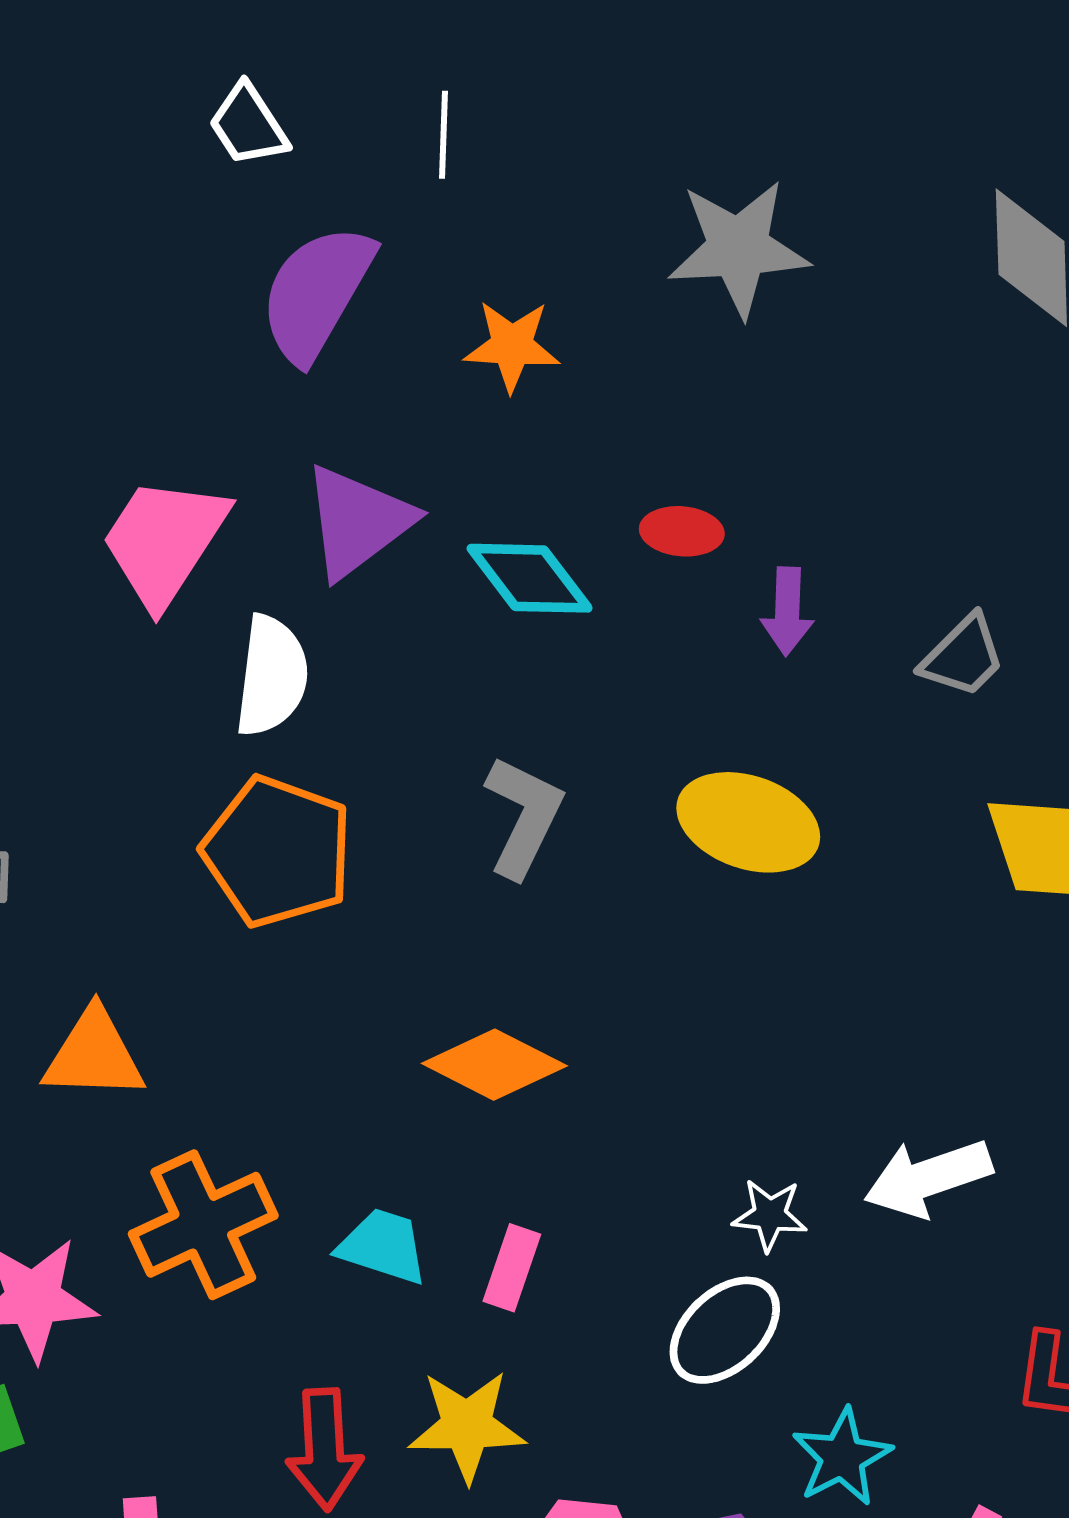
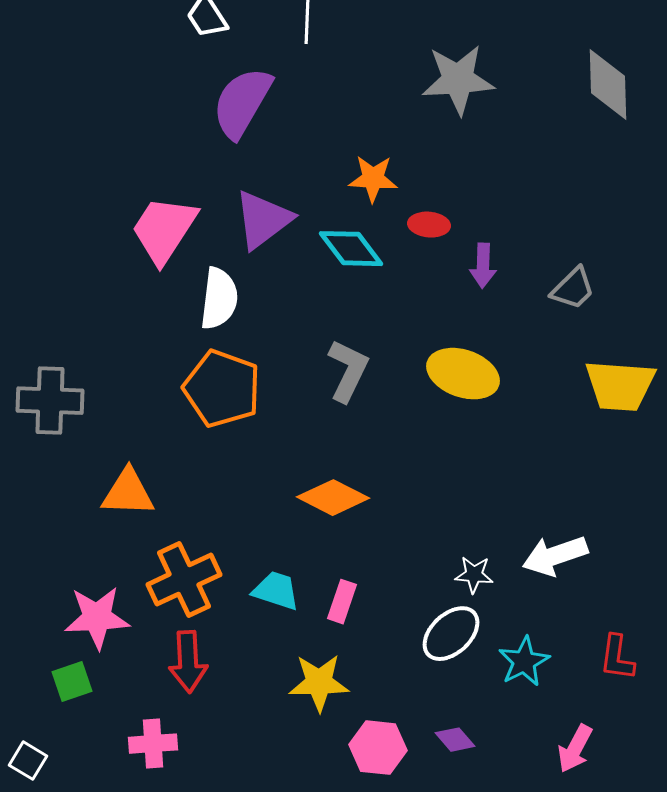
orange star: (512, 346) -> (373, 179), moved
red arrow: (324, 1449) -> (188, 662), moved
cyan star: (842, 1457) -> (524, 662), moved

